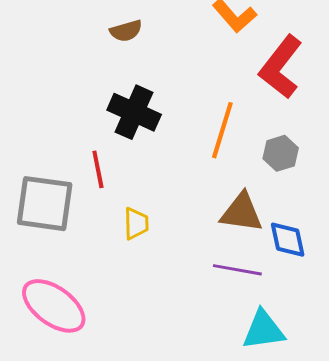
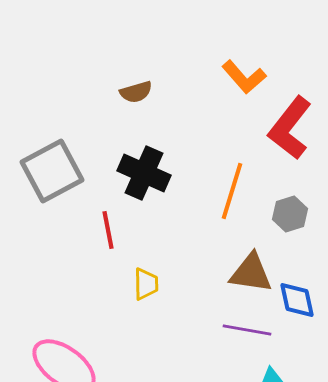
gray square: (45, 204) -> (52, 171), moved, turned -36

